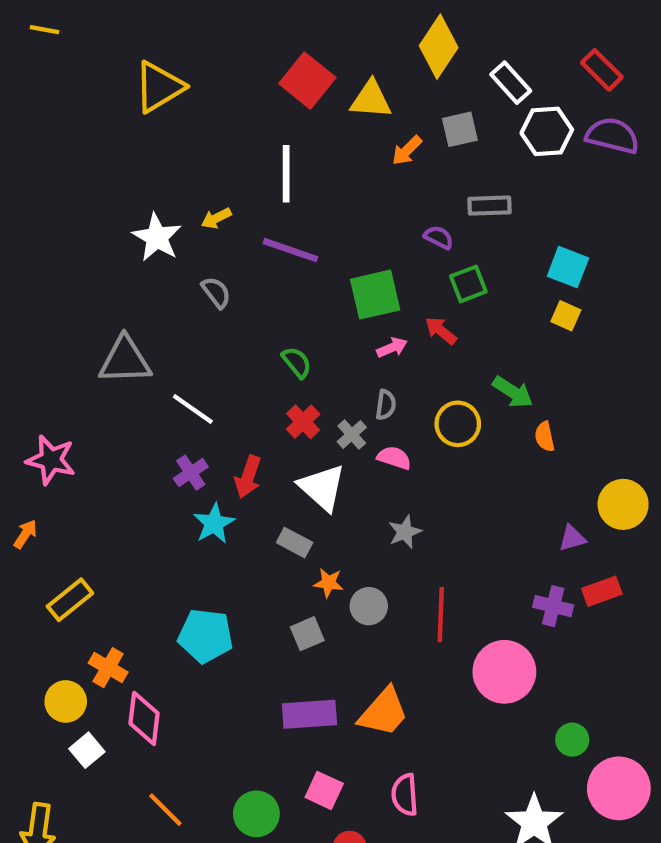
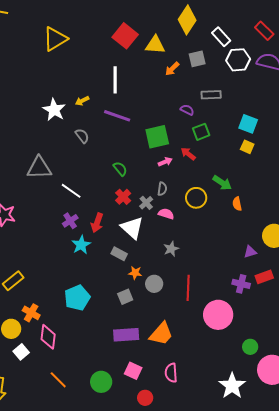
cyan pentagon: (206, 636) -> (77, 298), turned -30

